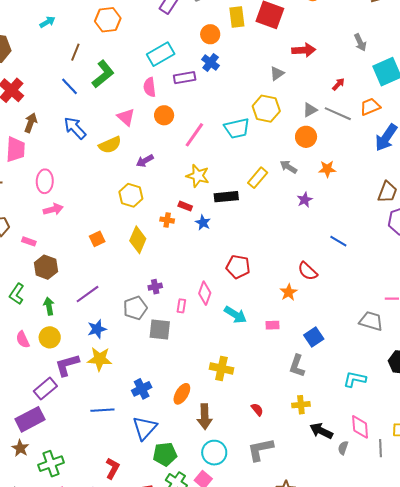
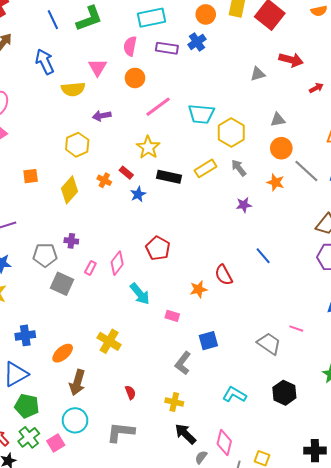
red arrow: (338, 84) -> (316, 88), moved
yellow hexagon: (266, 109) -> (231, 132), moved
gray line: (338, 114) -> (306, 171), moved
orange circle: (306, 137) -> (281, 148), moved

